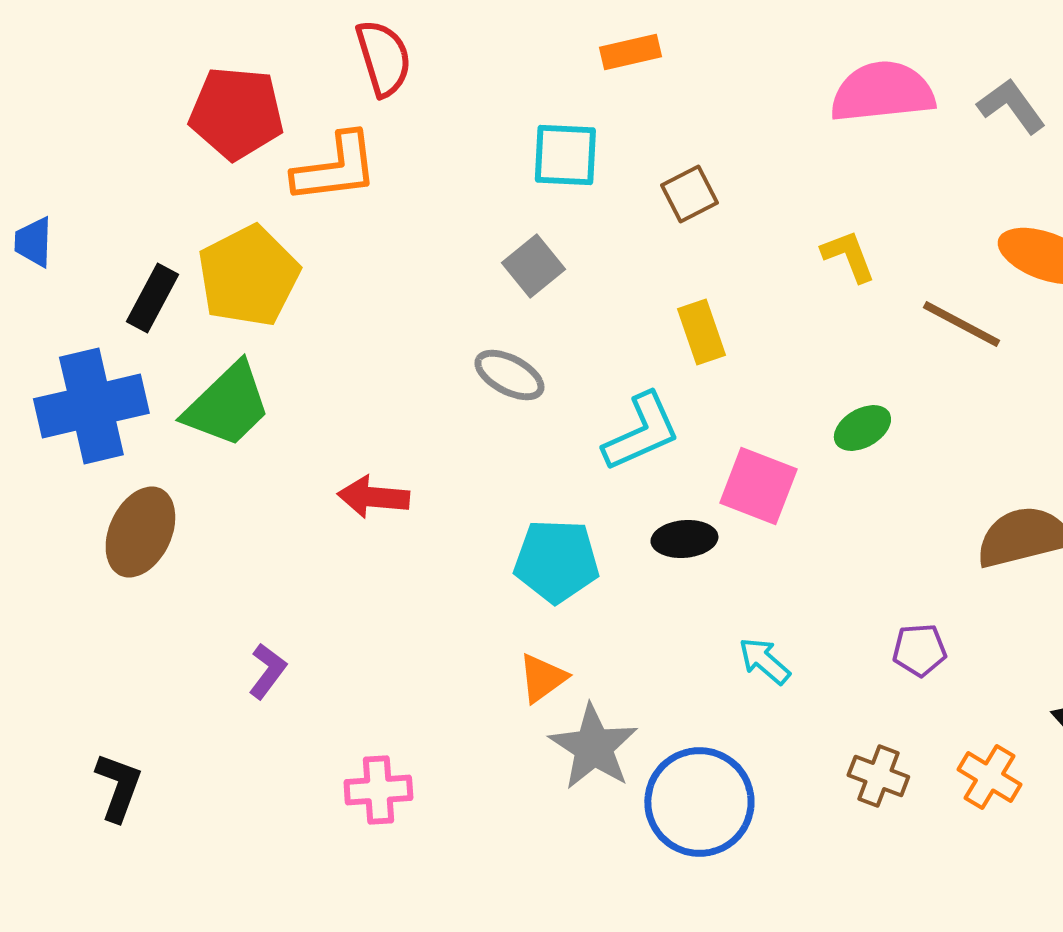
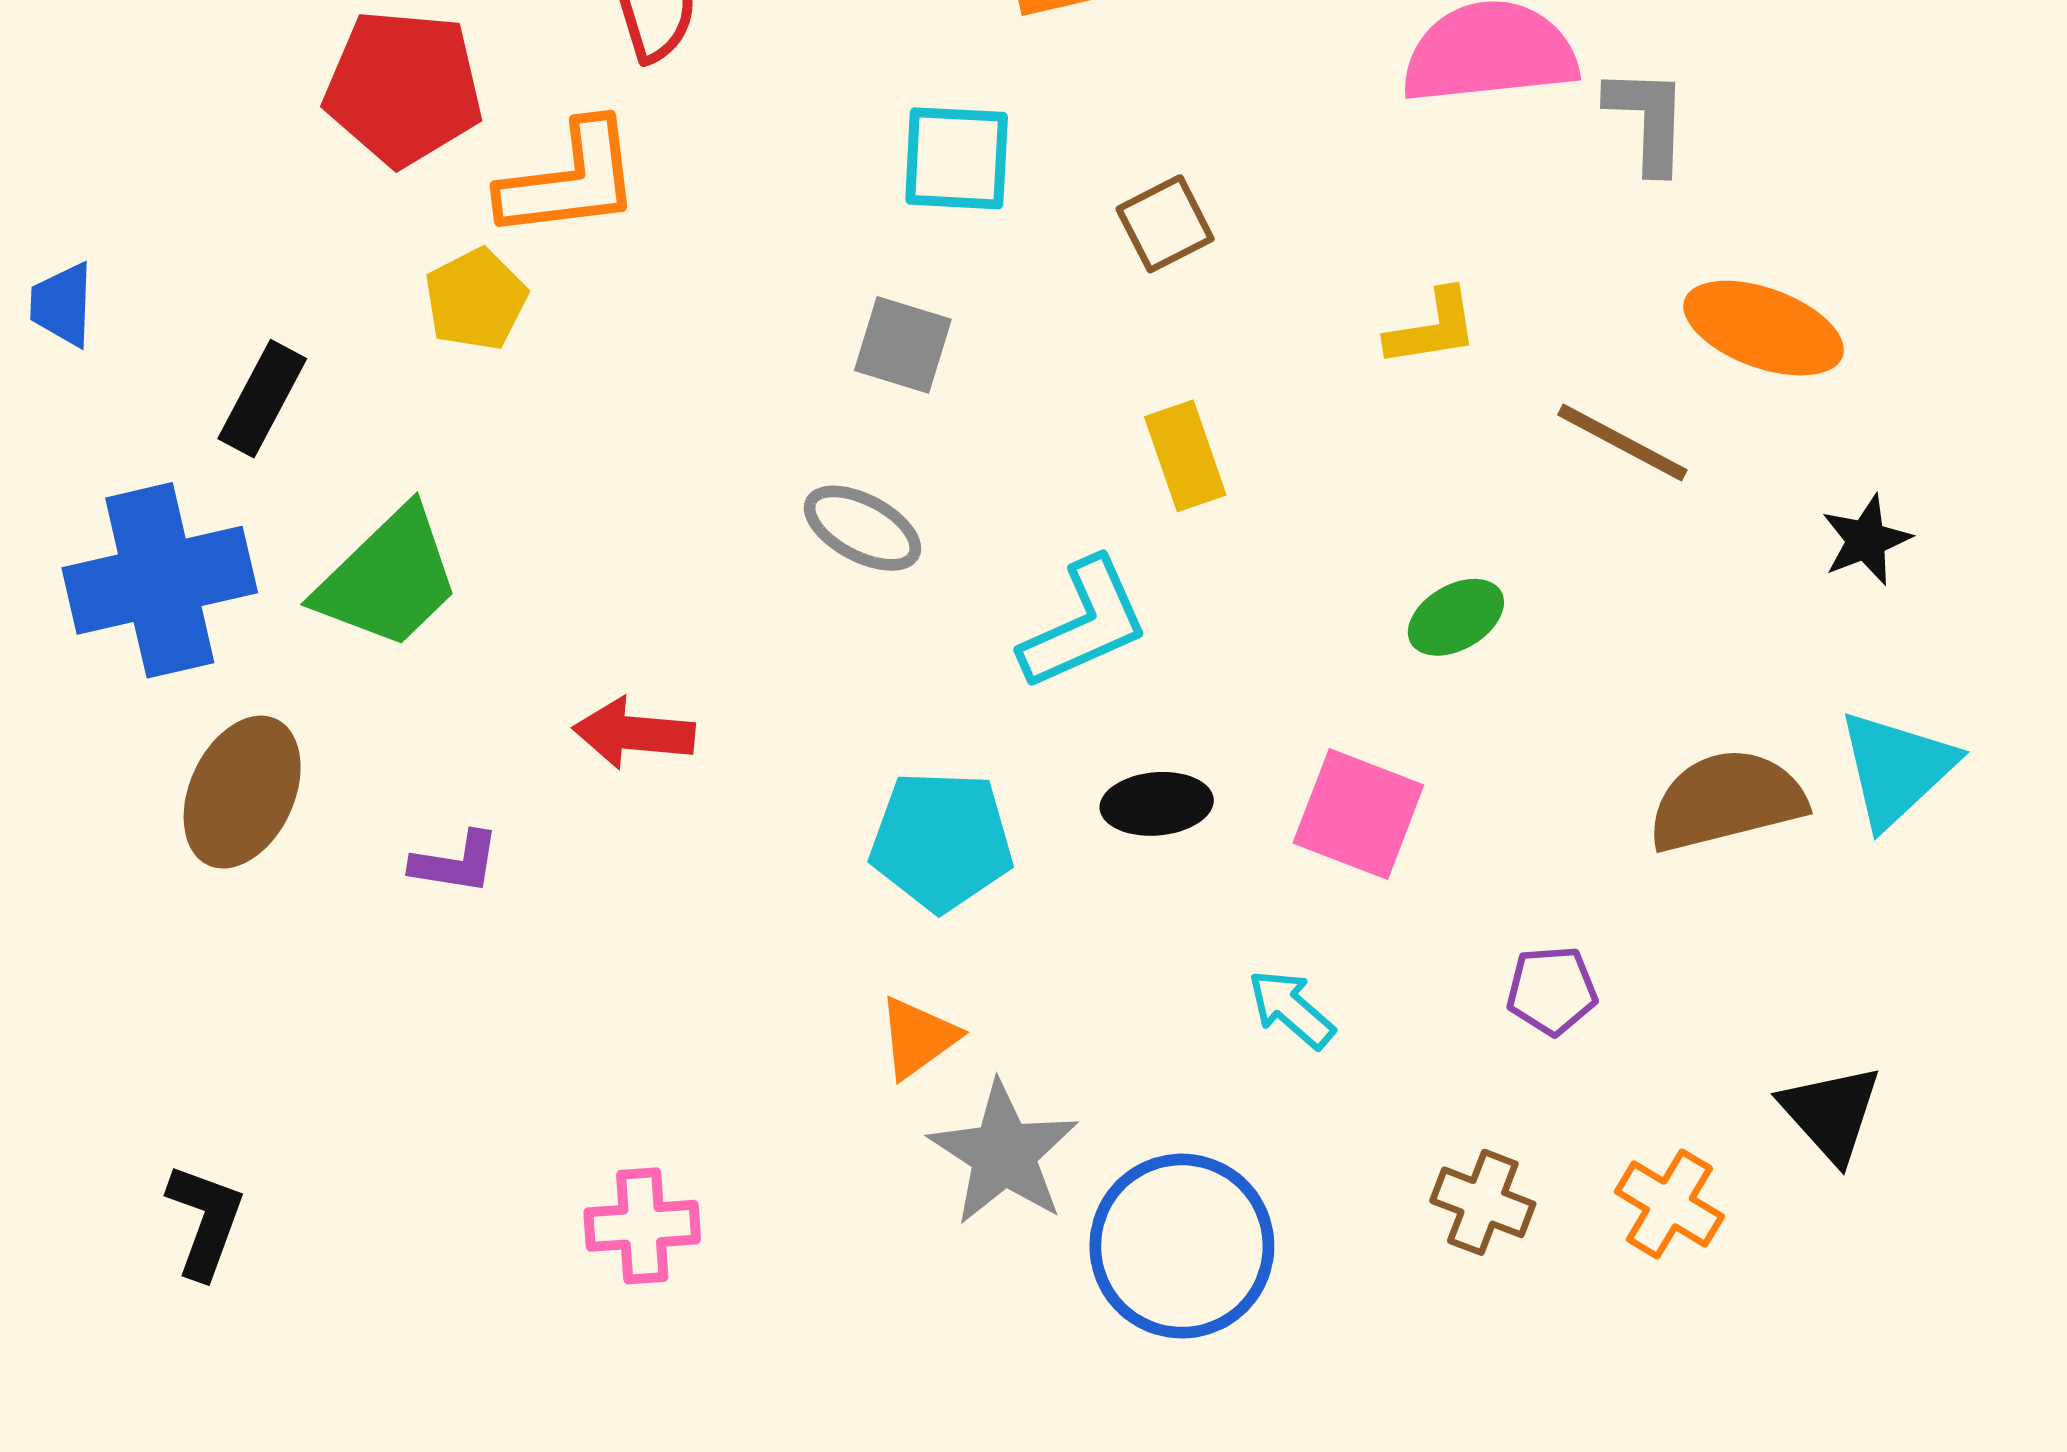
gray L-shape: (1011, 106) -> (1648, 120), moved, turned 38
yellow L-shape: (848, 256) -> (1432, 328), turned 102
gray square: (533, 266) -> (903, 345), turned -34
yellow pentagon: (248, 276) -> (476, 300), moved, size x0.6
pink square: (758, 486) -> (1358, 814), moved
purple L-shape: (267, 671) -> (456, 863), moved, turned 62

